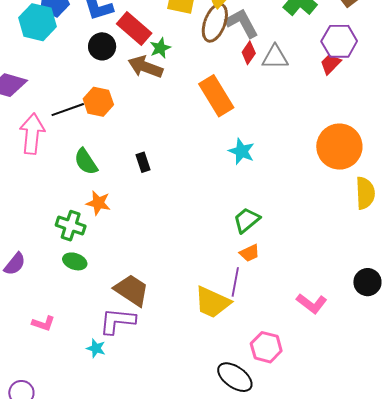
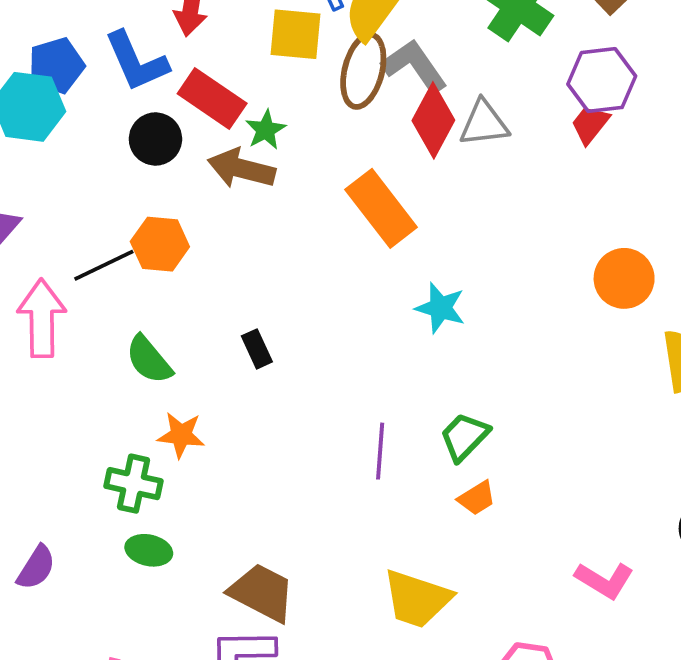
red diamond: (249, 53) -> (433, 120), size x1.6
orange circle: (339, 147) -> (624, 278), size x0.7
purple line: (235, 282) -> (380, 451), moved

